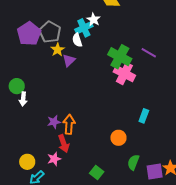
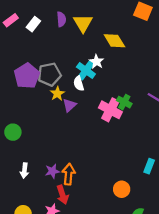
cyan cross: (84, 28) -> (86, 70), turned -30
gray pentagon: (50, 32) -> (49, 74), turned 30
green cross: (120, 57) -> (124, 102), size x0.6
pink cross: (124, 74) -> (110, 110), moved
white arrow: (23, 99) -> (24, 171), moved

